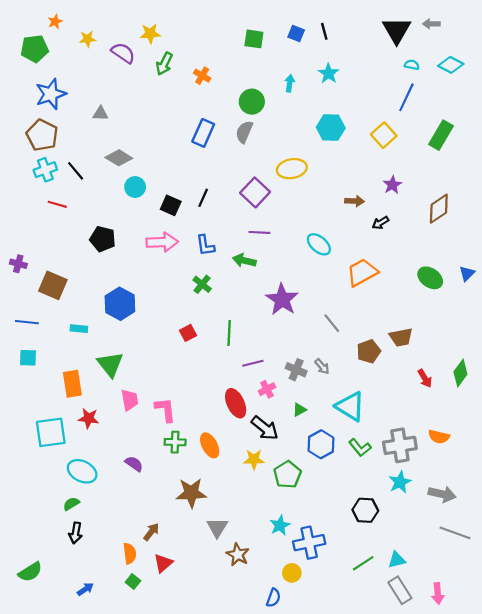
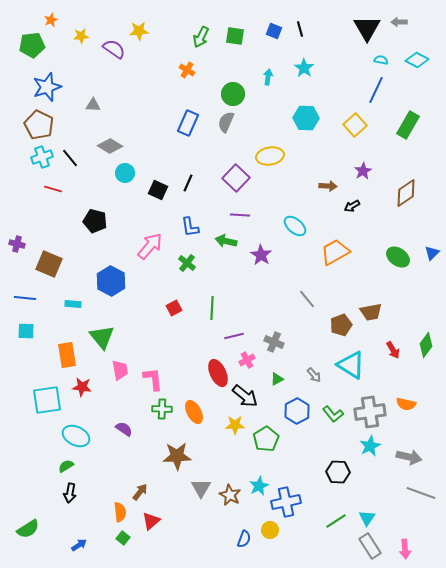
green arrow: (164, 64) -> (201, 37), moved
pink arrow: (162, 242) -> (150, 246), moved, turned -48
purple star: (282, 299) -> (261, 255), moved, size x0.7
gray arrow: (322, 366) -> (314, 375), moved
cyan triangle: (350, 406) -> (351, 365), moved
brown star: (238, 555) -> (230, 495), moved
cyan triangle: (397, 560) -> (367, 518), turned -42
blue semicircle: (273, 598) -> (244, 539), moved

